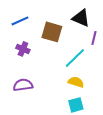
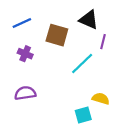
yellow semicircle: (76, 82) -> (101, 99), moved

